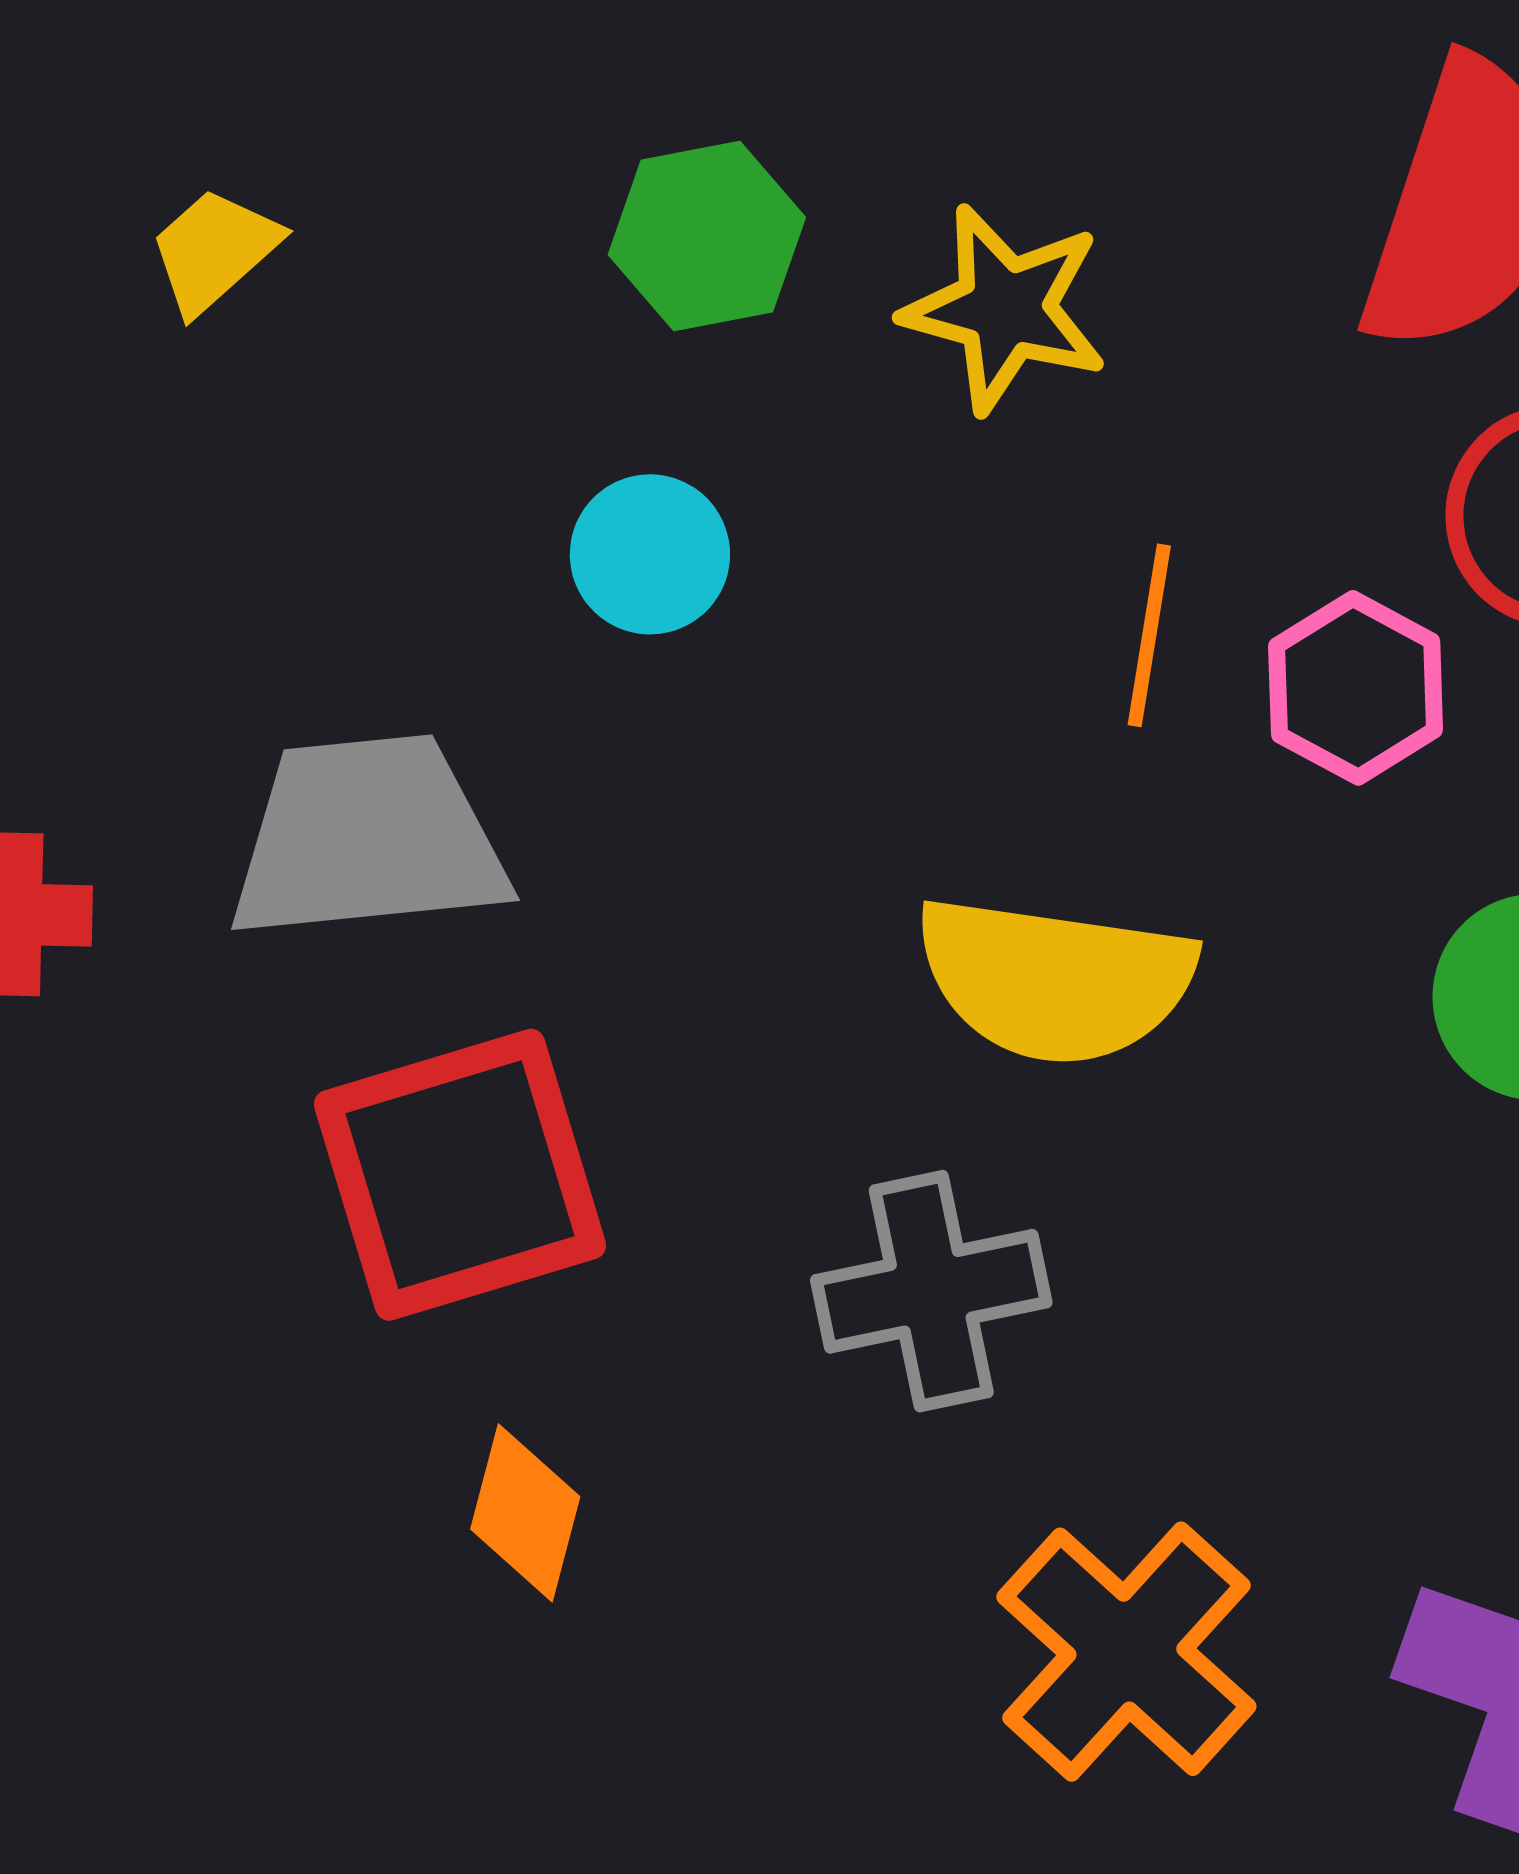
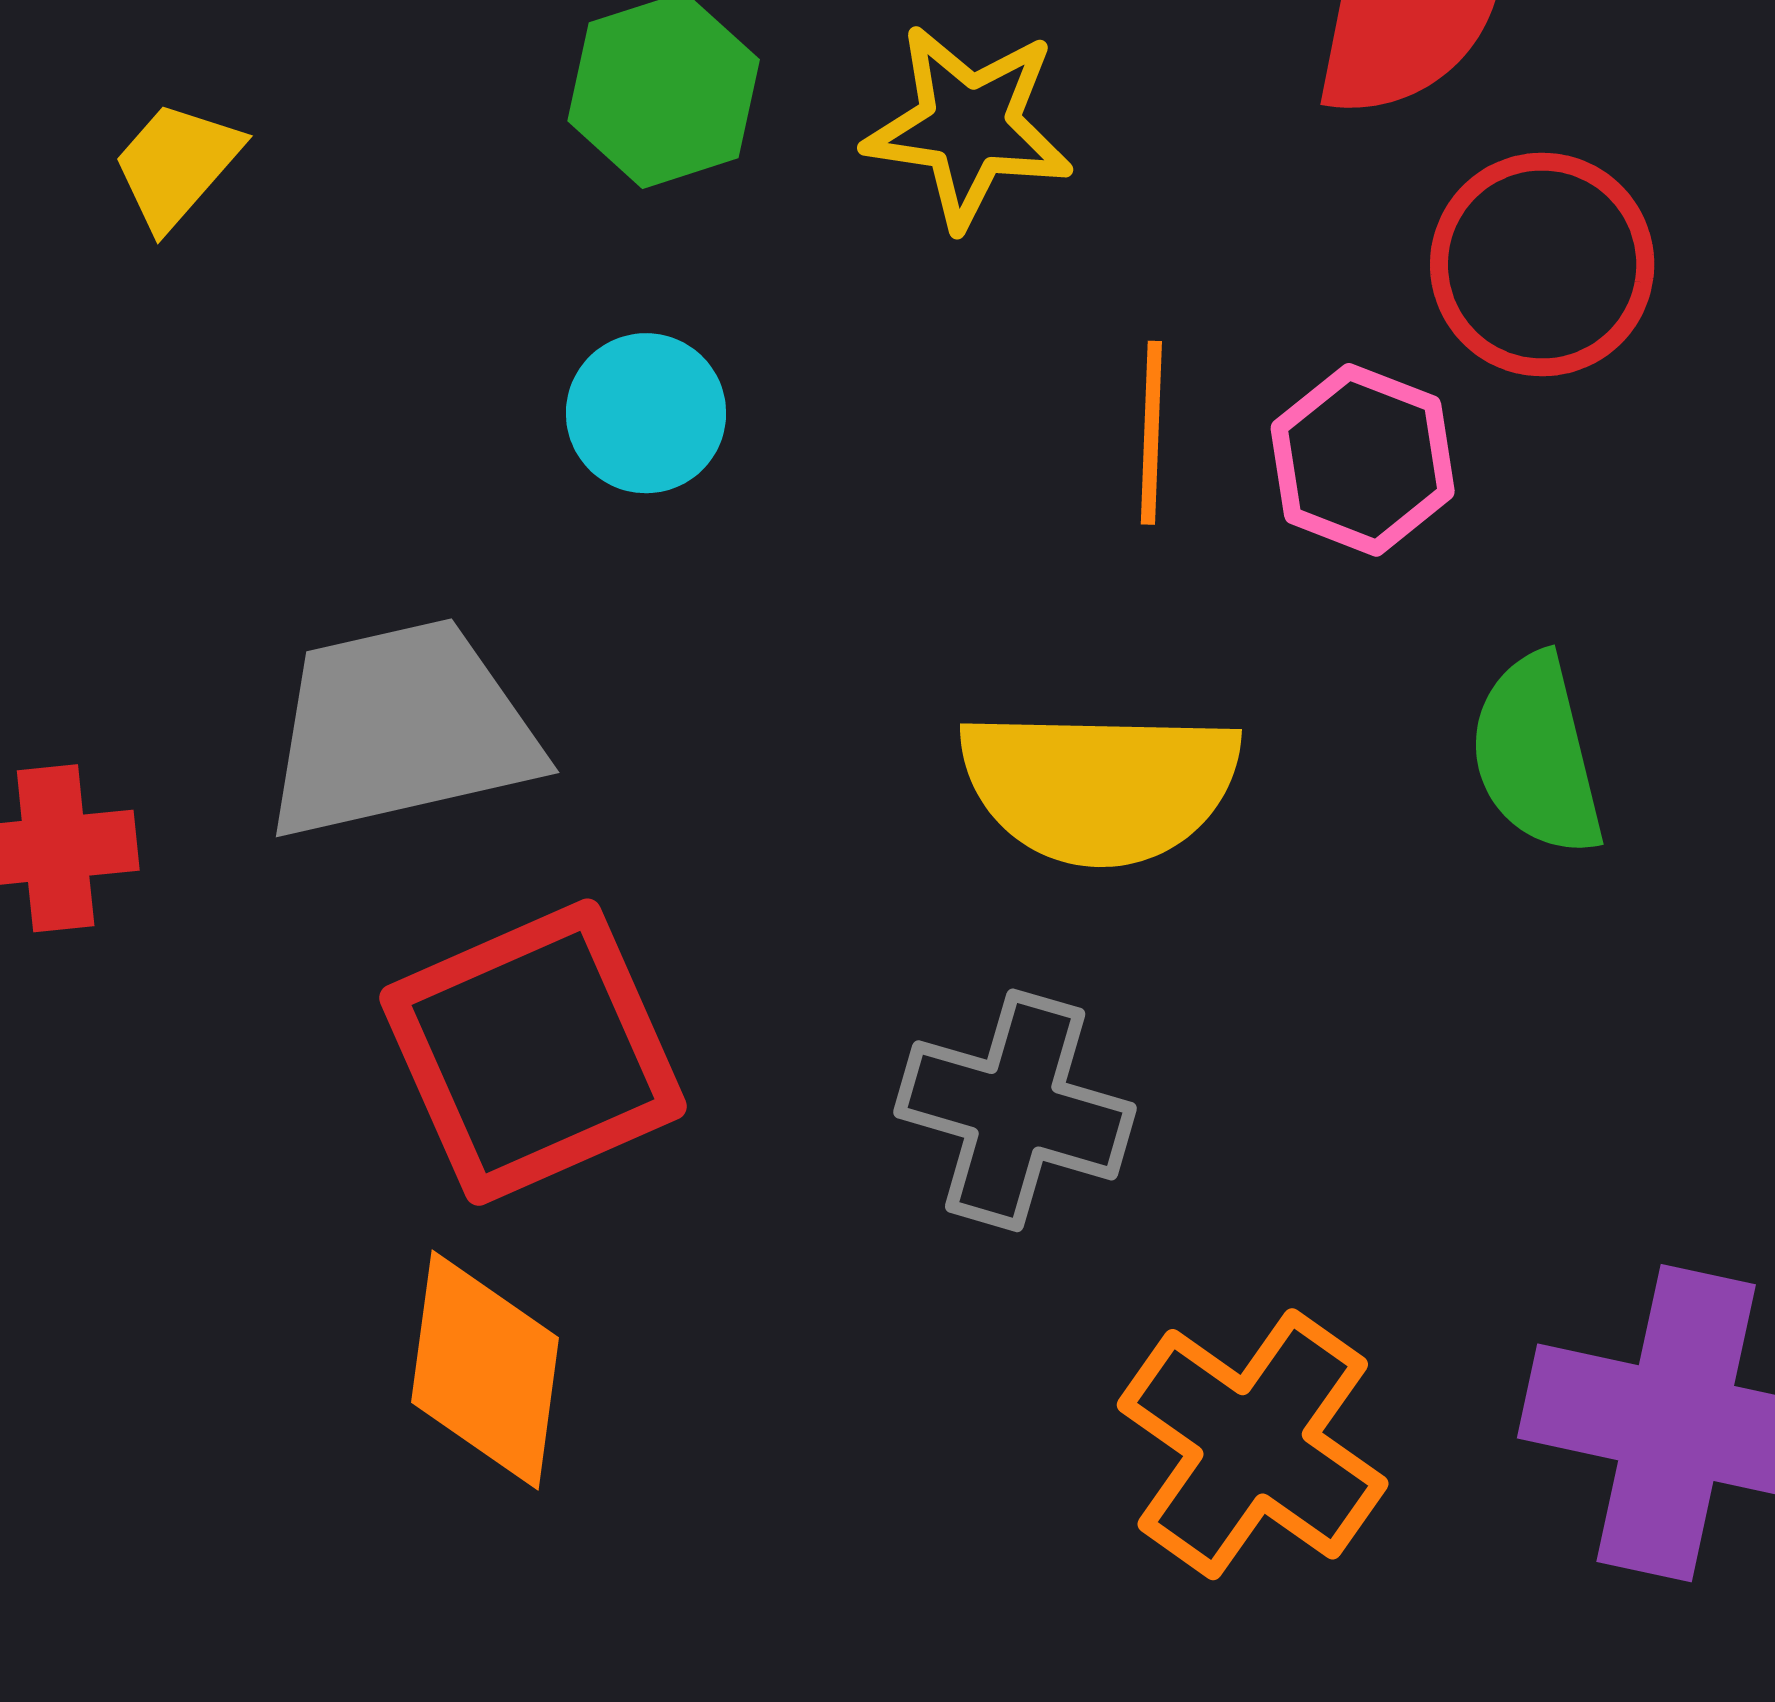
gray cross: (931, 1291) -> (1015, 1110), turned 35
orange diamond: (525, 1513) -> (485, 1370), moved, size x1.4

